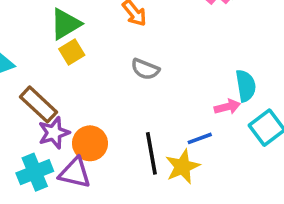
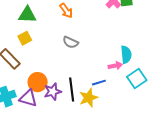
green triangle: (65, 24) -> (27, 15), turned 30
yellow square: (72, 52) -> (25, 38), moved
purple star: (54, 133) -> (53, 92), moved

